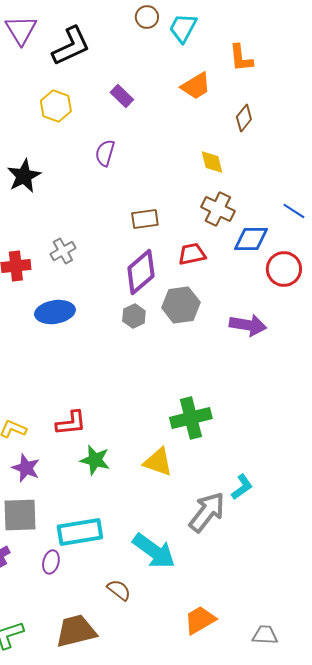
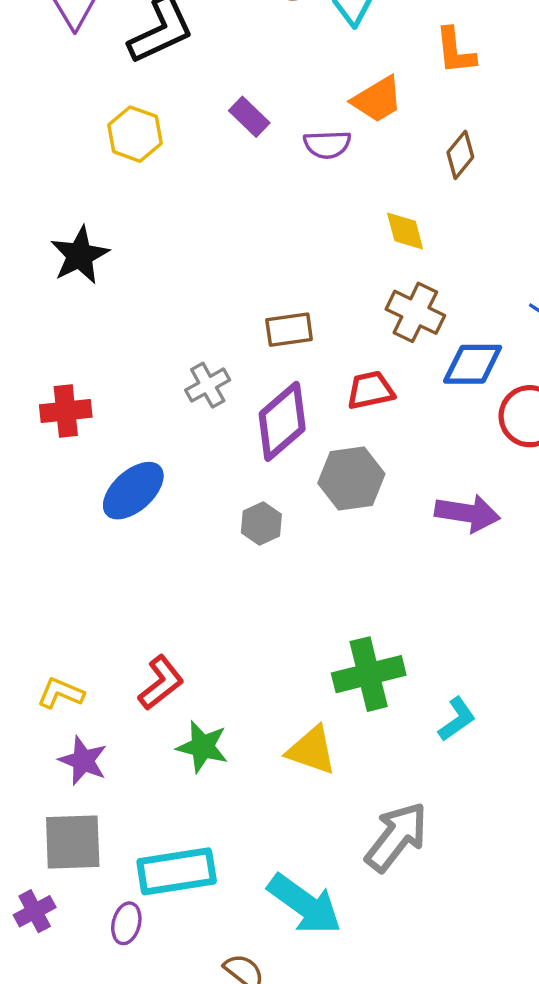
purple semicircle: (105, 153) -> (327, 144), moved, turned -108
gray cross: (63, 251) -> (208, 385), moved
blue ellipse: (55, 312) -> (133, 491), turned -33
gray hexagon: (134, 316) -> (261, 524), moved
red L-shape: (71, 423) -> (161, 683), turned -32
cyan L-shape: (242, 487) -> (457, 719), moved

